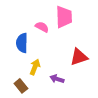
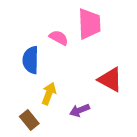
red triangle: (79, 57) -> (110, 80), turned 48
purple arrow: (57, 79) -> (80, 110), turned -40

